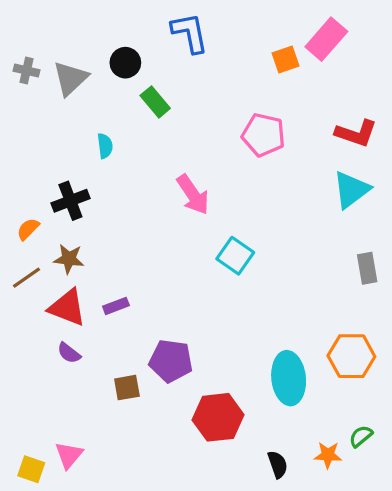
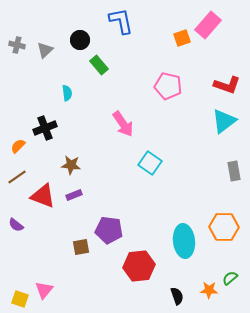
gray triangle: (70, 78) -> (45, 50), size x0.7
brown star: (69, 259) -> (71, 165), moved
purple semicircle: (69, 353) -> (16, 225), moved

